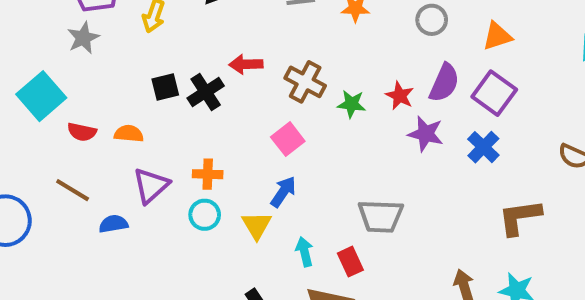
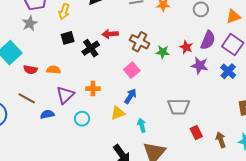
black square: (165, 87) -> (68, 38), moved
cyan circle: (205, 215) -> (82, 119), moved
yellow triangle: (257, 225) -> (118, 113), turned 42
red rectangle: (350, 262) -> (196, 132), moved

